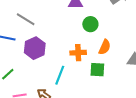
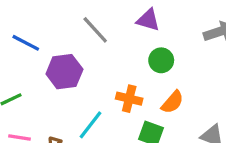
gray line: (26, 19) -> (95, 30), moved

